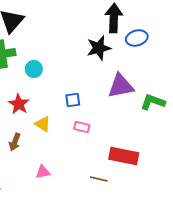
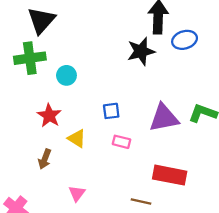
purple triangle: (121, 86) -> (164, 118), moved
pink triangle: (43, 172) -> (77, 193), turned -42

